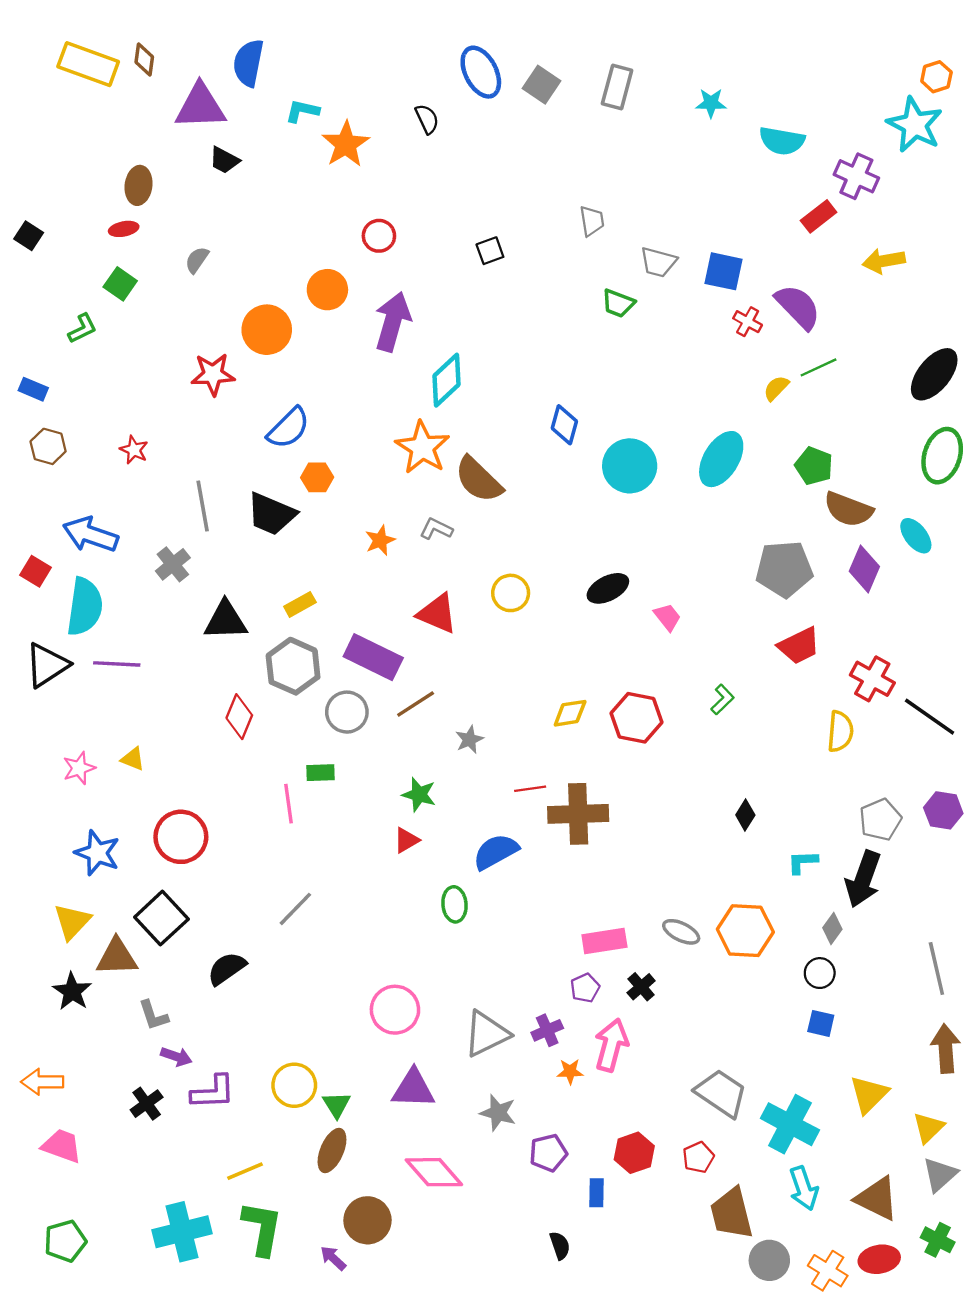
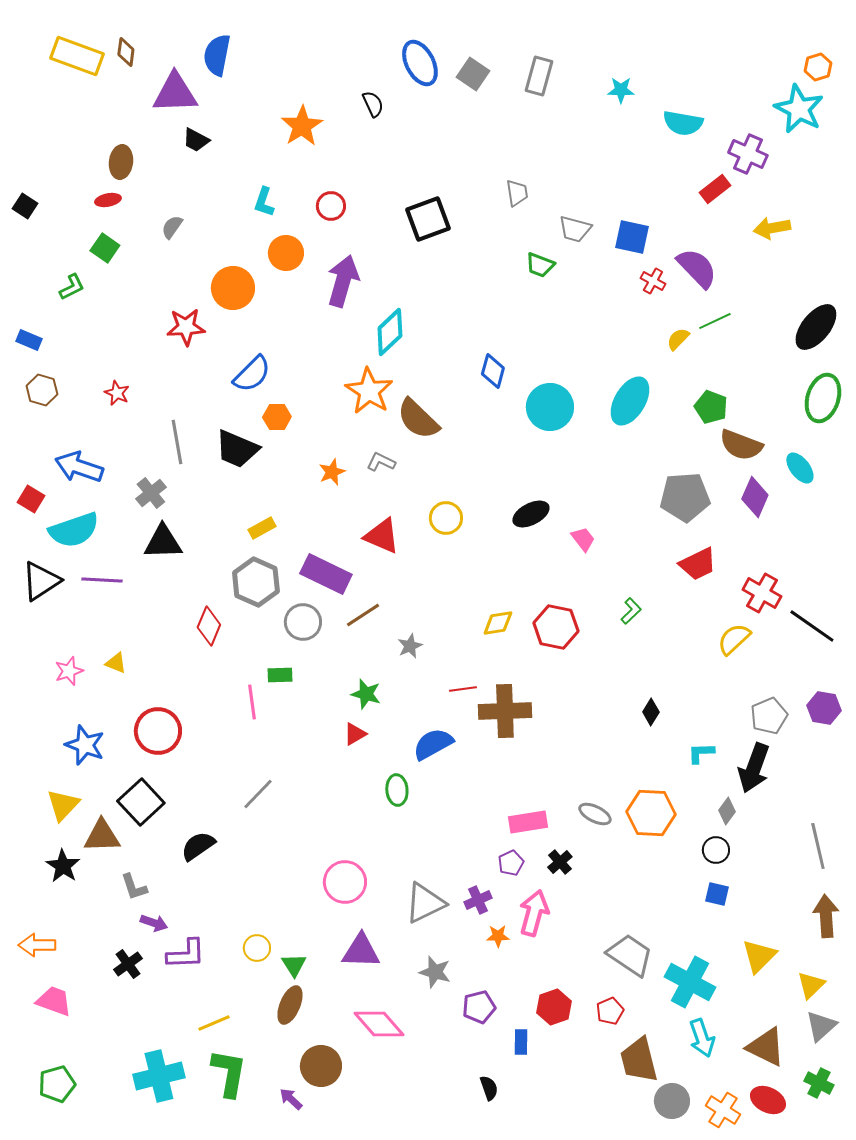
cyan L-shape: (302, 111) -> (264, 202), moved, turned -84
black square: (490, 251) -> (428, 219), size x1.8
cyan semicircle: (85, 607) -> (74, 530), turned 63
black triangle: (226, 620) -> (163, 542), moved
yellow semicircle: (840, 731) -> (734, 639), turned -138
yellow circle: (294, 1085) -> (257, 948), size x0.7
red ellipse: (879, 1259) -> (768, 1100), turned 36

